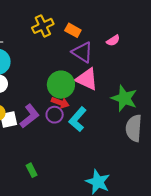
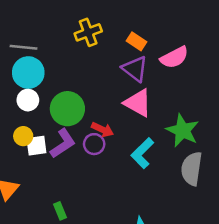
orange rectangle: (73, 30) -> (137, 41), moved
pink semicircle: (113, 41) -> (174, 57), size x1.6
green circle: (61, 85) -> (67, 109), moved
cyan L-shape: (78, 119) -> (142, 153), moved

